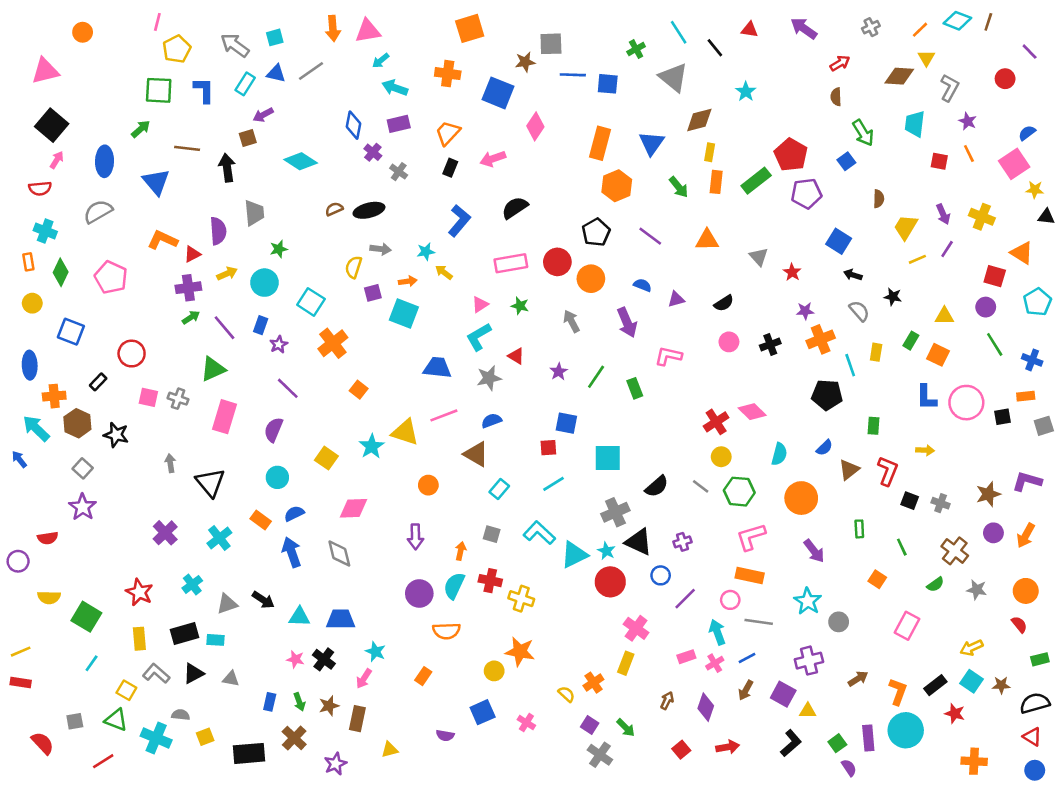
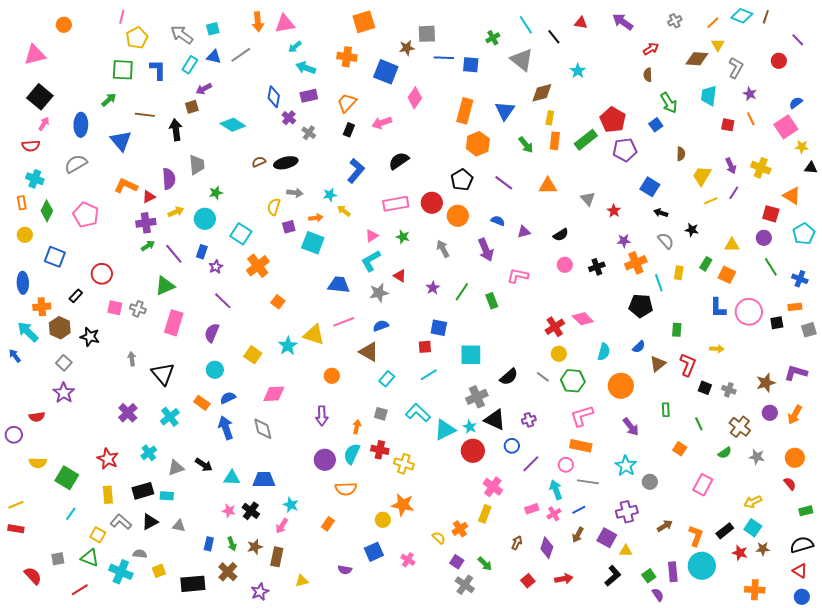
brown star: (1001, 685) -> (763, 549), moved

